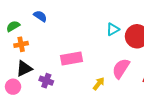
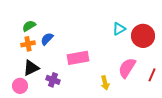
blue semicircle: (40, 16) -> (47, 39), moved, turned -80
green semicircle: (13, 26) -> (29, 26), moved
yellow arrow: (99, 84) -> (105, 83), turned 128

